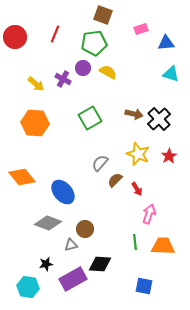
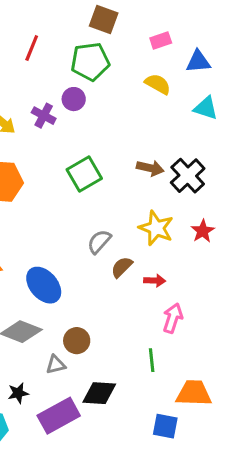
yellow semicircle: (108, 72) -> (158, 84), moved
red arrow: (137, 189) -> (155, 281), turned -56
orange trapezoid: (163, 246) -> (194, 393), moved

